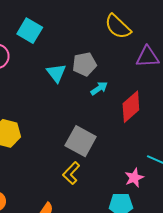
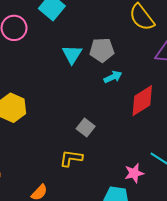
gray square: (81, 141) -> (86, 127), size x0.6
yellow L-shape: (71, 173) -> (71, 158), turned 45

